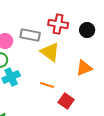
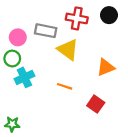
black circle: (87, 30) -> (109, 15), moved
red square: (66, 101) -> (96, 104), moved

